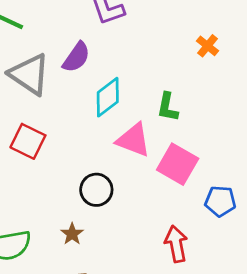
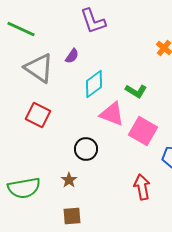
purple semicircle: (76, 57) -> (72, 56), size x0.7
green L-shape: (168, 107) -> (136, 91), turned -70

